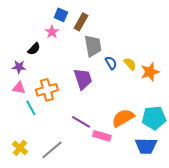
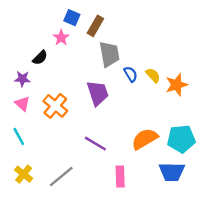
pink triangle: (19, 88) -> (22, 104), turned 32
orange cross: (47, 90) -> (55, 106), turned -35
cyan line: (31, 108) -> (19, 137), moved
pink rectangle: (102, 136) -> (120, 177), moved, turned 72

